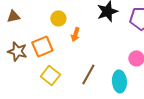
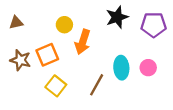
orange arrow: (75, 34) -> (83, 42), size x1.6
cyan ellipse: (119, 81) -> (121, 68), moved

